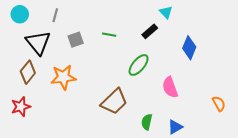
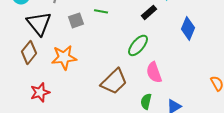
green line: (109, 35) -> (101, 11), moved
pink semicircle: (170, 87) -> (154, 72), moved
red star: (21, 107) -> (40, 92), moved

